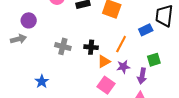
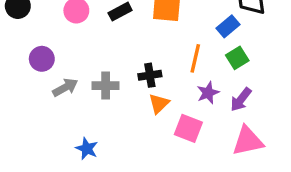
gray arrow: (18, 39) -> (65, 87), moved
green square: (154, 60) -> (237, 58), moved
orange triangle: (104, 61) -> (159, 104), moved
purple arrow: (142, 76) -> (241, 100), turned 42

